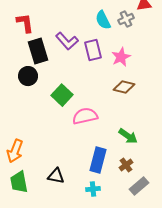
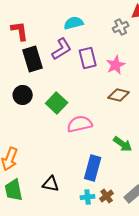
cyan semicircle: (103, 20) -> (74, 23), moved, turned 102
purple L-shape: (67, 41) -> (62, 49), turned -80
black circle: (28, 76) -> (23, 95), moved
brown cross: (126, 165) -> (107, 196), moved

